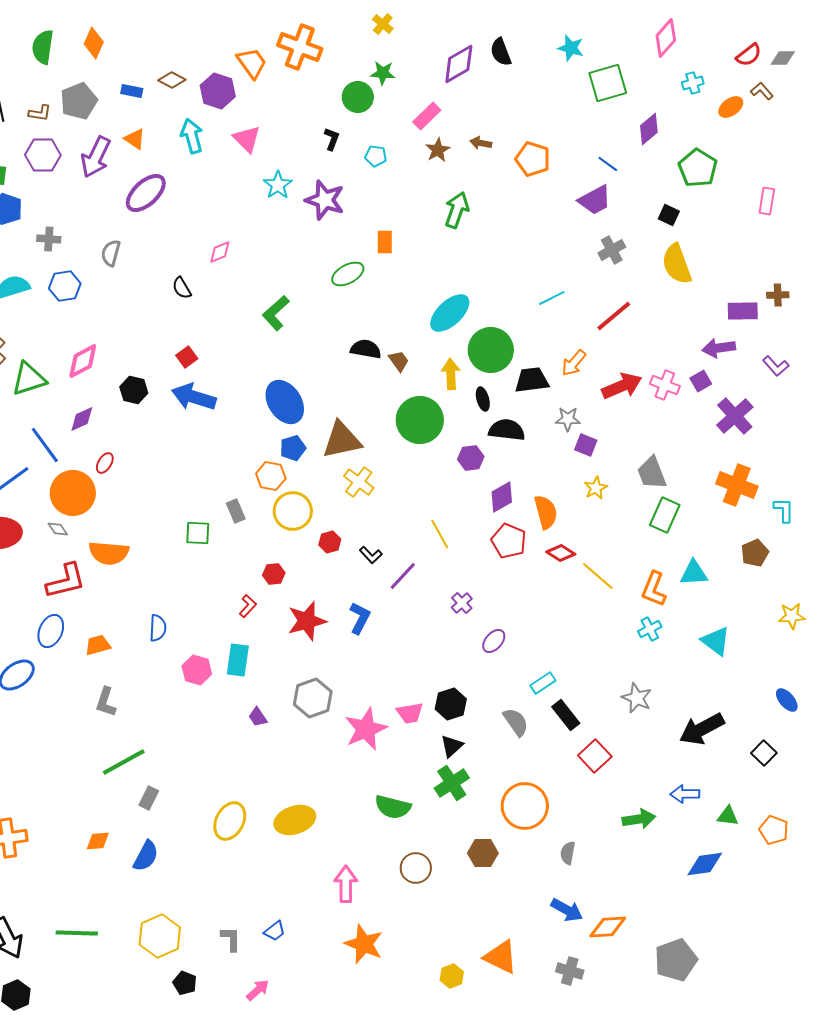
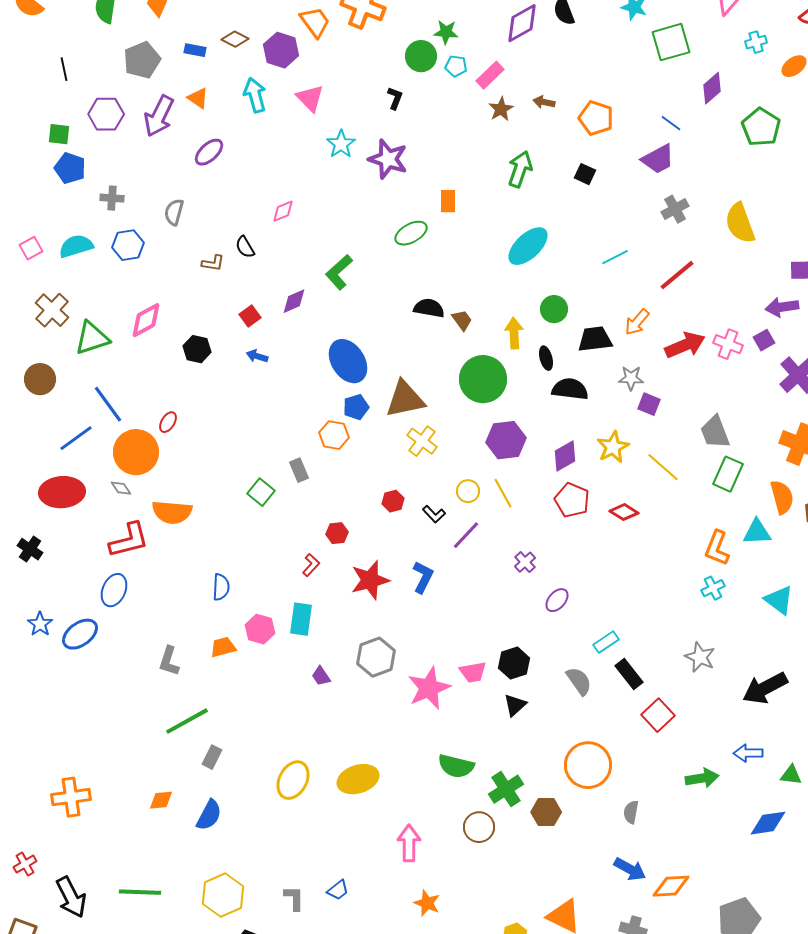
brown L-shape: (40, 113) -> (213, 263), moved
cyan pentagon: (376, 156) -> (456, 66), moved
purple ellipse: (146, 193) -> (209, 152), size x0.7
black square: (669, 215) -> (585, 174), moved
cyan ellipse: (450, 313) -> (528, 246), moved
green circle: (491, 350) -> (554, 309), size x0.6
blue arrow: (194, 397) -> (257, 356), size x0.5
purple diamond: (82, 419) -> (294, 301), moved
purple hexagon: (471, 458) -> (506, 440), moved, size x1.5
yellow star: (596, 488) -> (613, 447), moved, size x1.4
yellow circle: (293, 511) -> (468, 491), moved, size x0.6
orange semicircle: (546, 512) -> (782, 497), moved
green square: (198, 533) -> (261, 492), turned 36
yellow line: (598, 576) -> (663, 467), moved
orange trapezoid: (98, 645) -> (223, 647), moved
green cross: (452, 783) -> (506, 789), moved
orange star: (364, 944) -> (427, 903), size x0.7

